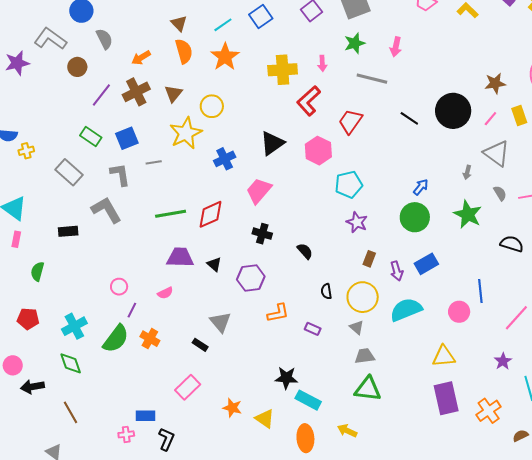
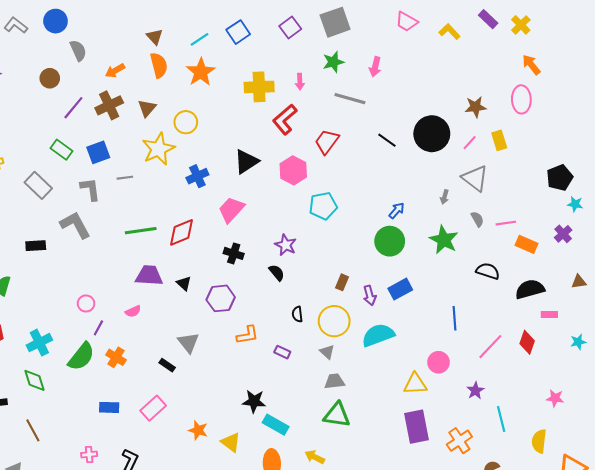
gray L-shape: (50, 39) -> (16, 25), moved, size x0.7
purple star: (357, 222) -> (286, 245), moved
pink circle: (459, 312) -> (438, 362), moved
blue rectangle: (146, 416) -> (109, 407), moved

